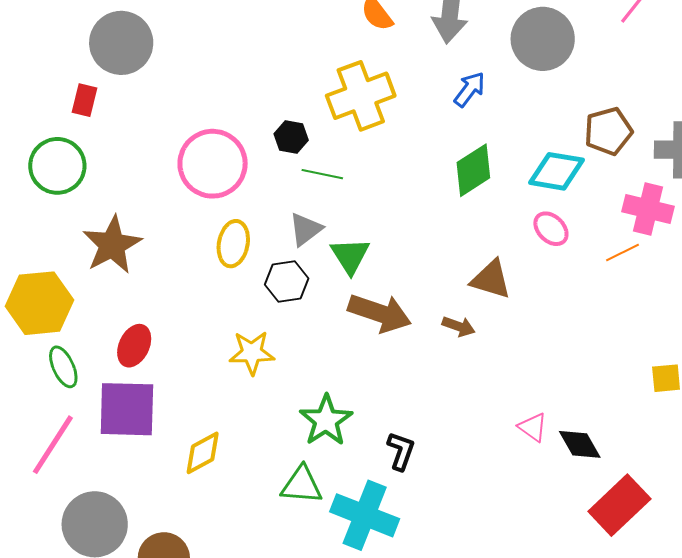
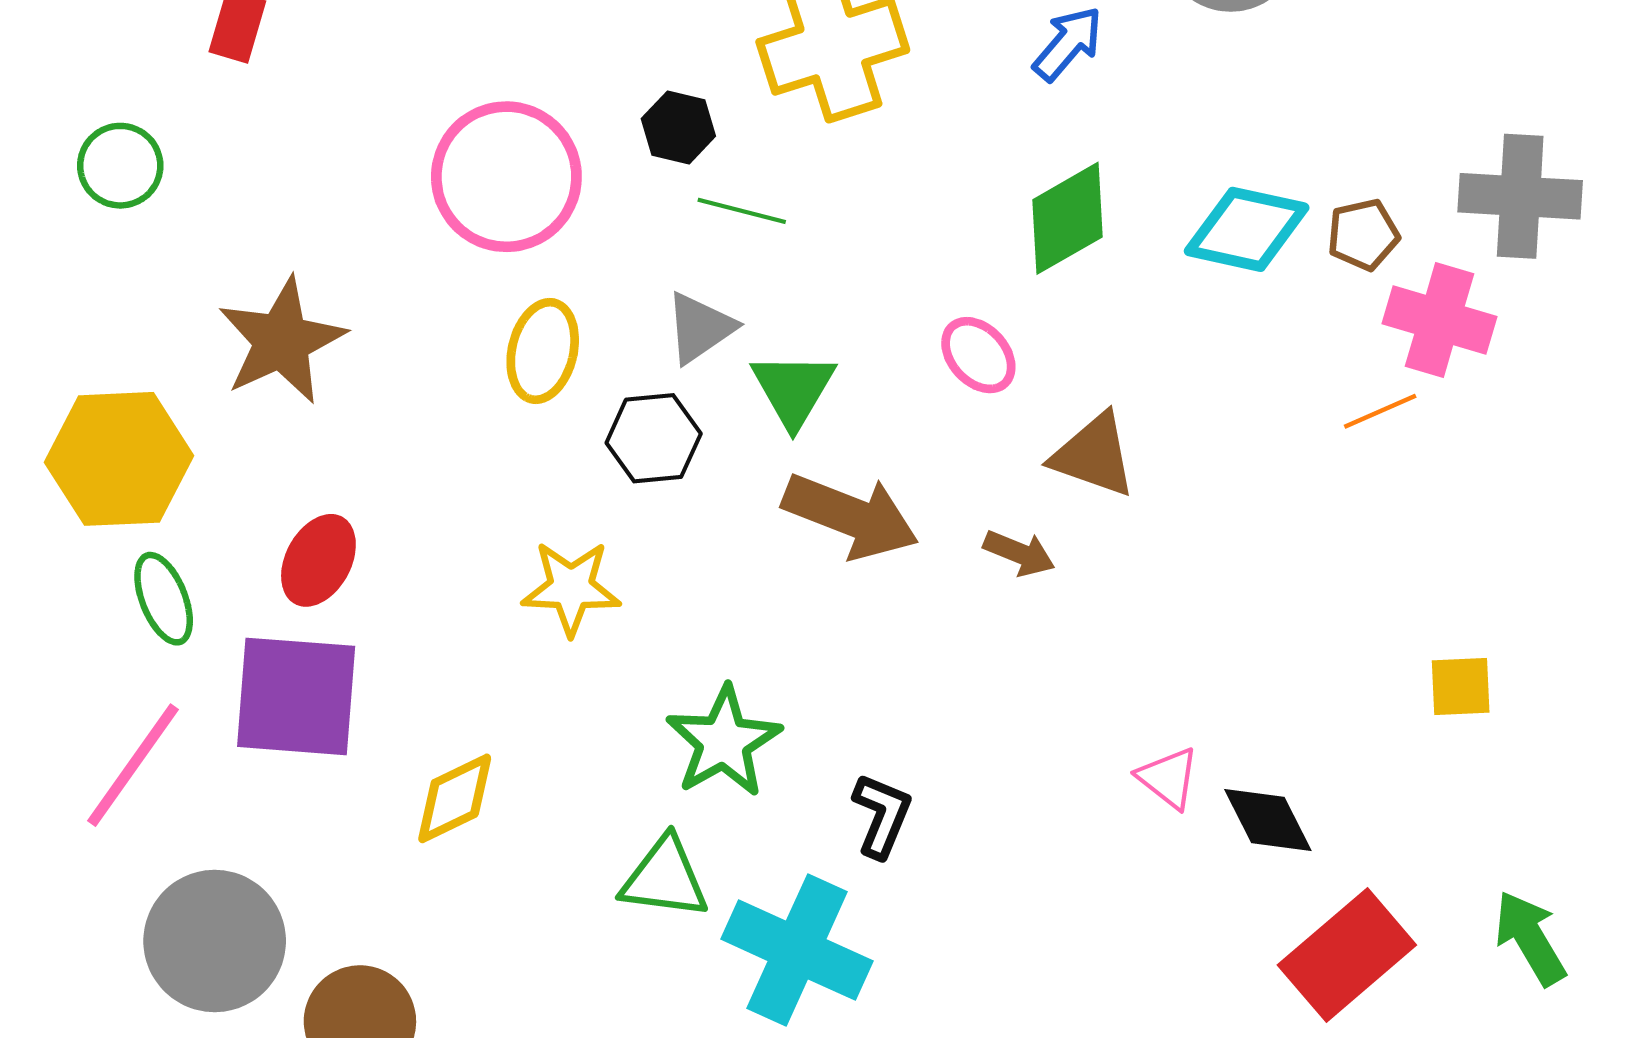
brown pentagon: (608, 131) -> (1363, 235), moved, size x0.7
green circle: (57, 166) -> (120, 166), moved, size x0.7
pink ellipse: (551, 229) -> (978, 355), moved

